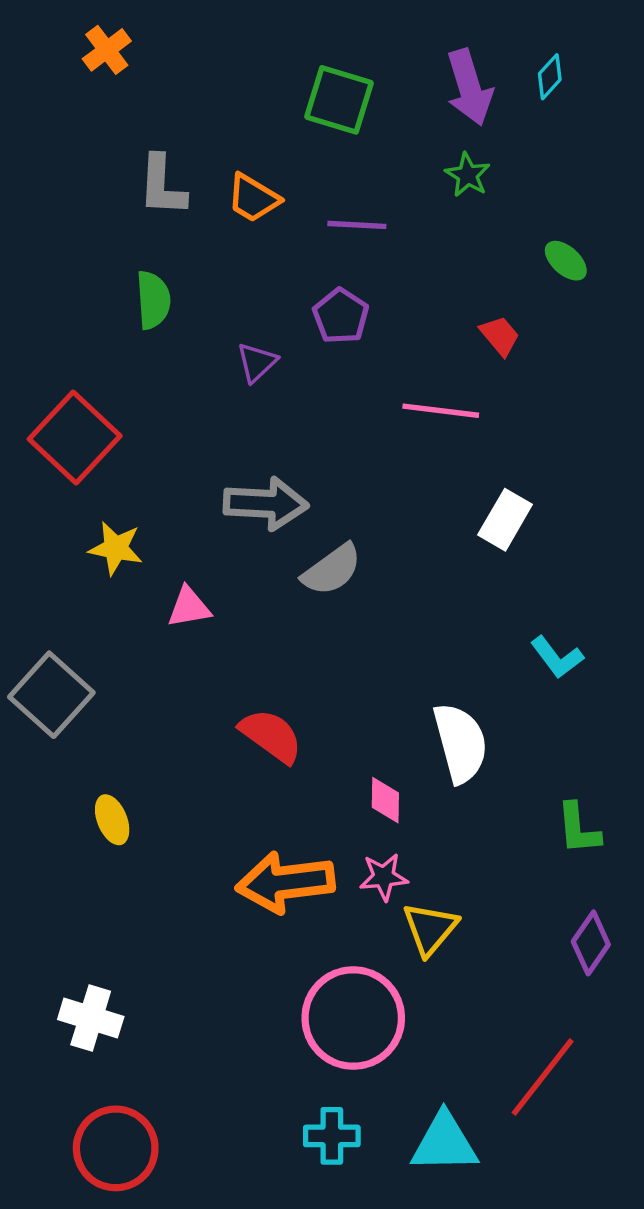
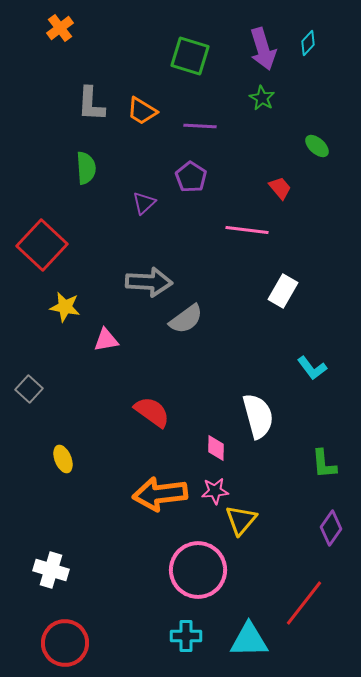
gray square: (51, 695) -> (29, 389), size x0.6

